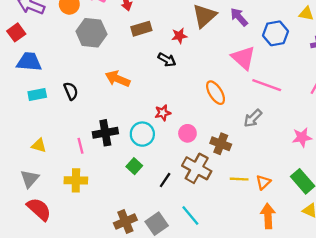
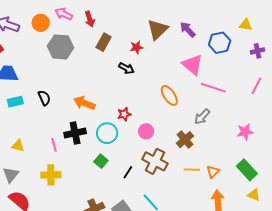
brown rectangle: (141, 29) -> (104, 42), turned -42
orange arrow: (118, 79) -> (84, 103), moved
brown cross: (221, 144) -> (185, 140), moved, turned 30

